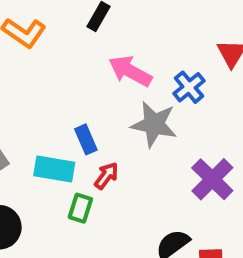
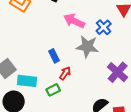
cyan rectangle: (54, 169) -> (27, 81), moved
green rectangle: (80, 208) -> (53, 90), turned 48

